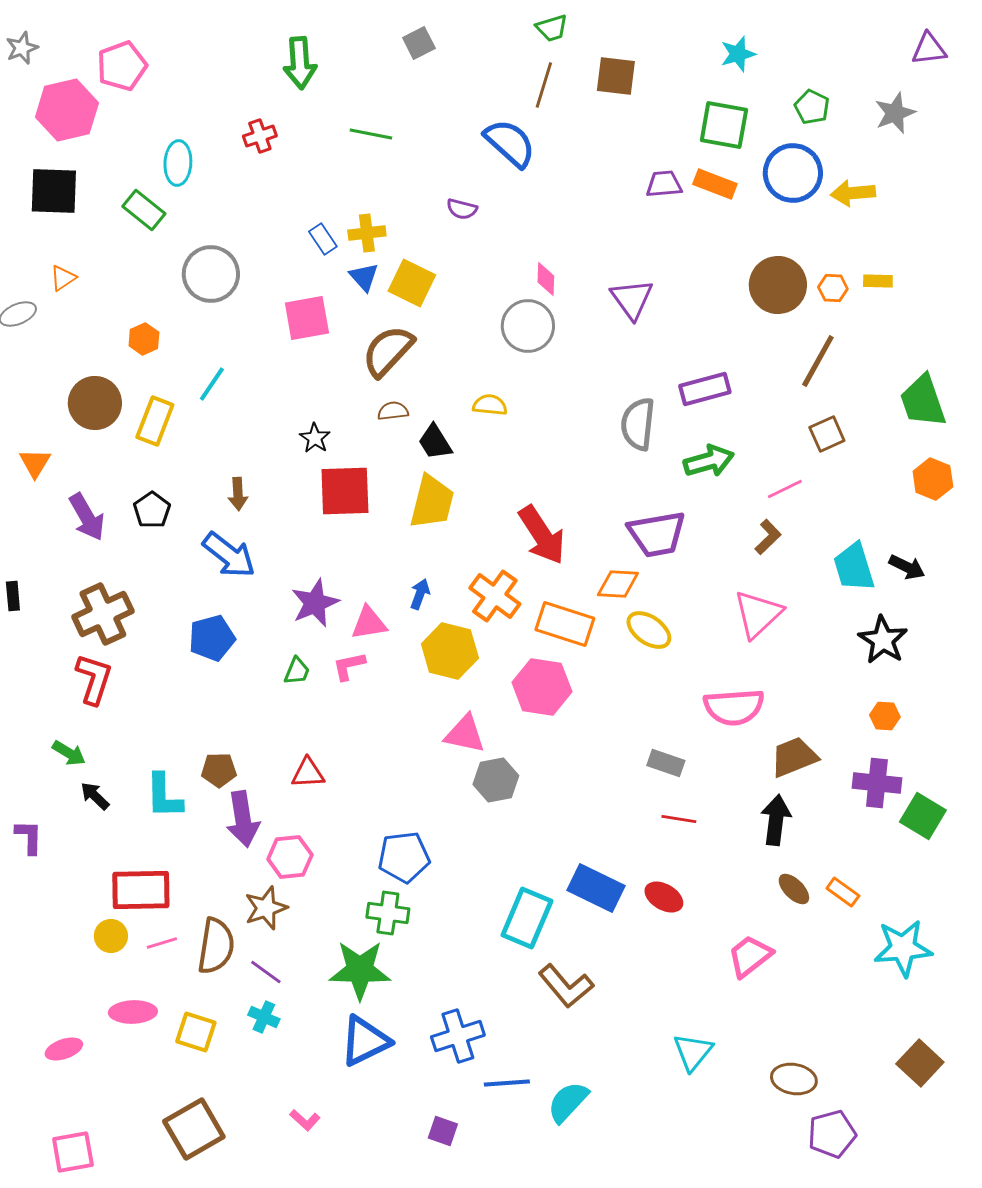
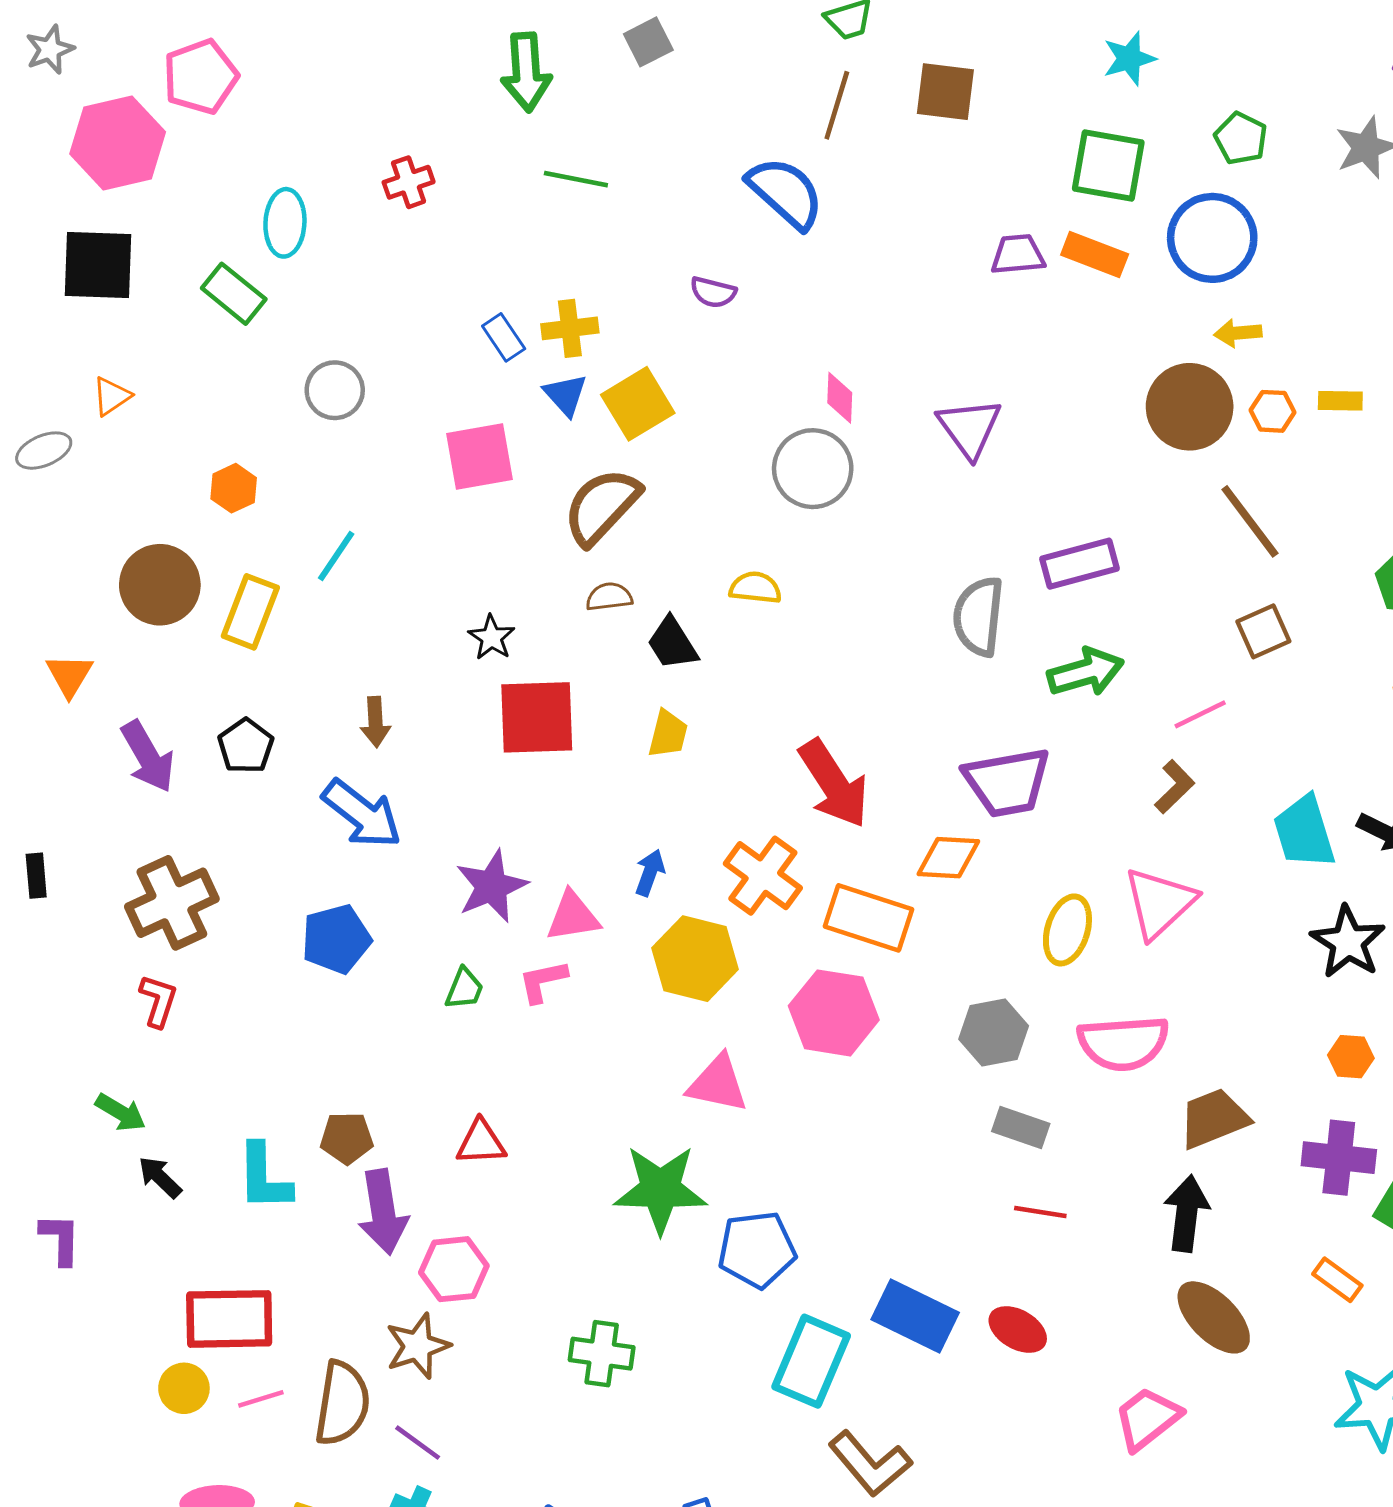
green arrow: (300, 63) -> (526, 72), moved
yellow arrow: (853, 193) -> (1238, 333), moved, size x0.7
gray circle: (211, 274) -> (335, 390), size x0.7
yellow square: (412, 283) -> (638, 404), turned 33
brown line: (818, 361) -> (1250, 521), turned -66
yellow trapezoid: (432, 502) -> (668, 734), size x0.6
yellow ellipse: (649, 630) -> (1067, 930), moved, turned 72
red L-shape: (94, 679) -> (158, 1001), size x0.7
gray hexagon: (496, 780) -> (994, 1032), moved
blue pentagon: (404, 857) -> (757, 1250), moved
brown ellipse: (794, 889) -> (1214, 1317), size x1.6
orange rectangle: (843, 892) -> (1337, 1280), moved
green star: (360, 970) -> (660, 1189), moved

